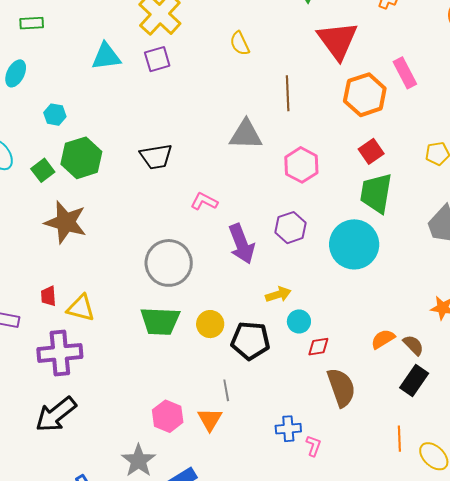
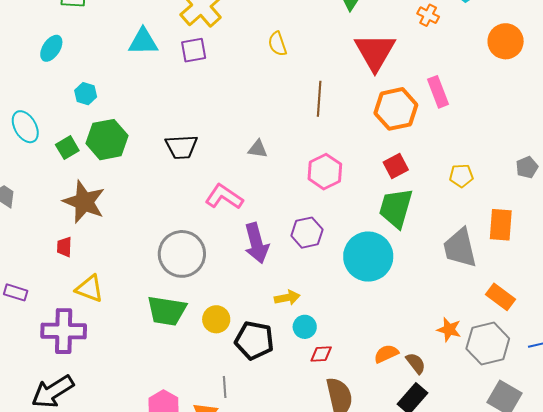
gray triangle: (246, 135) -> (258, 149), moved, size x0.6
pink L-shape: (204, 201) -> (224, 197), size x1.4
red trapezoid: (48, 296) -> (64, 247), moved

